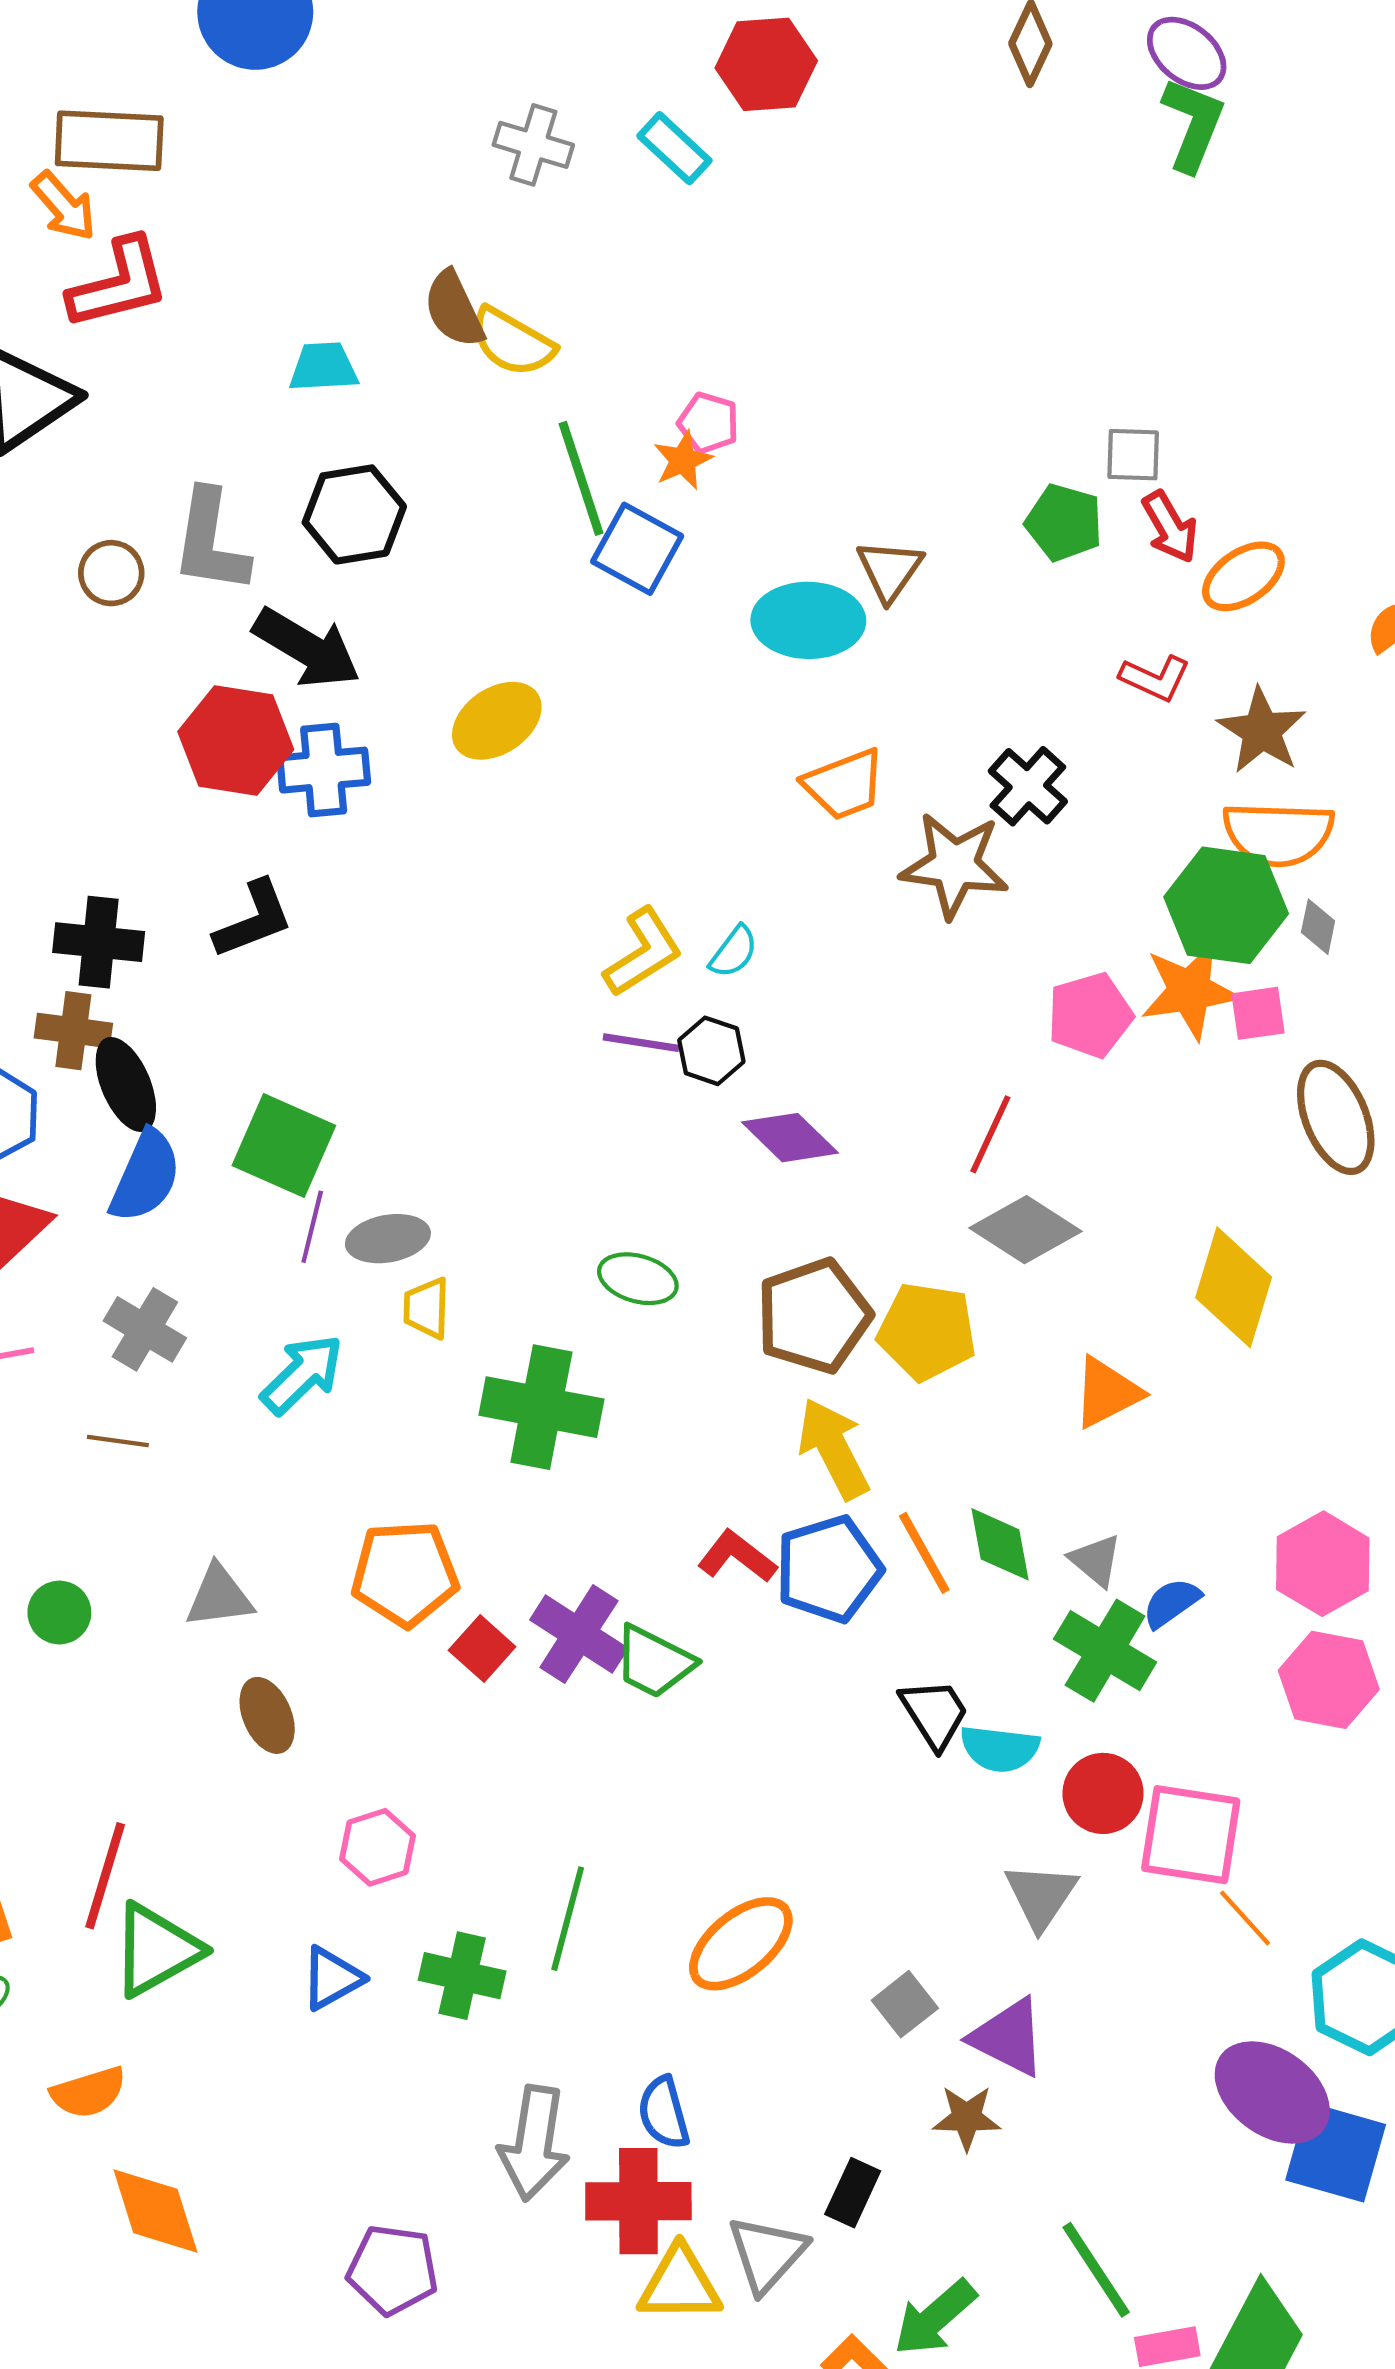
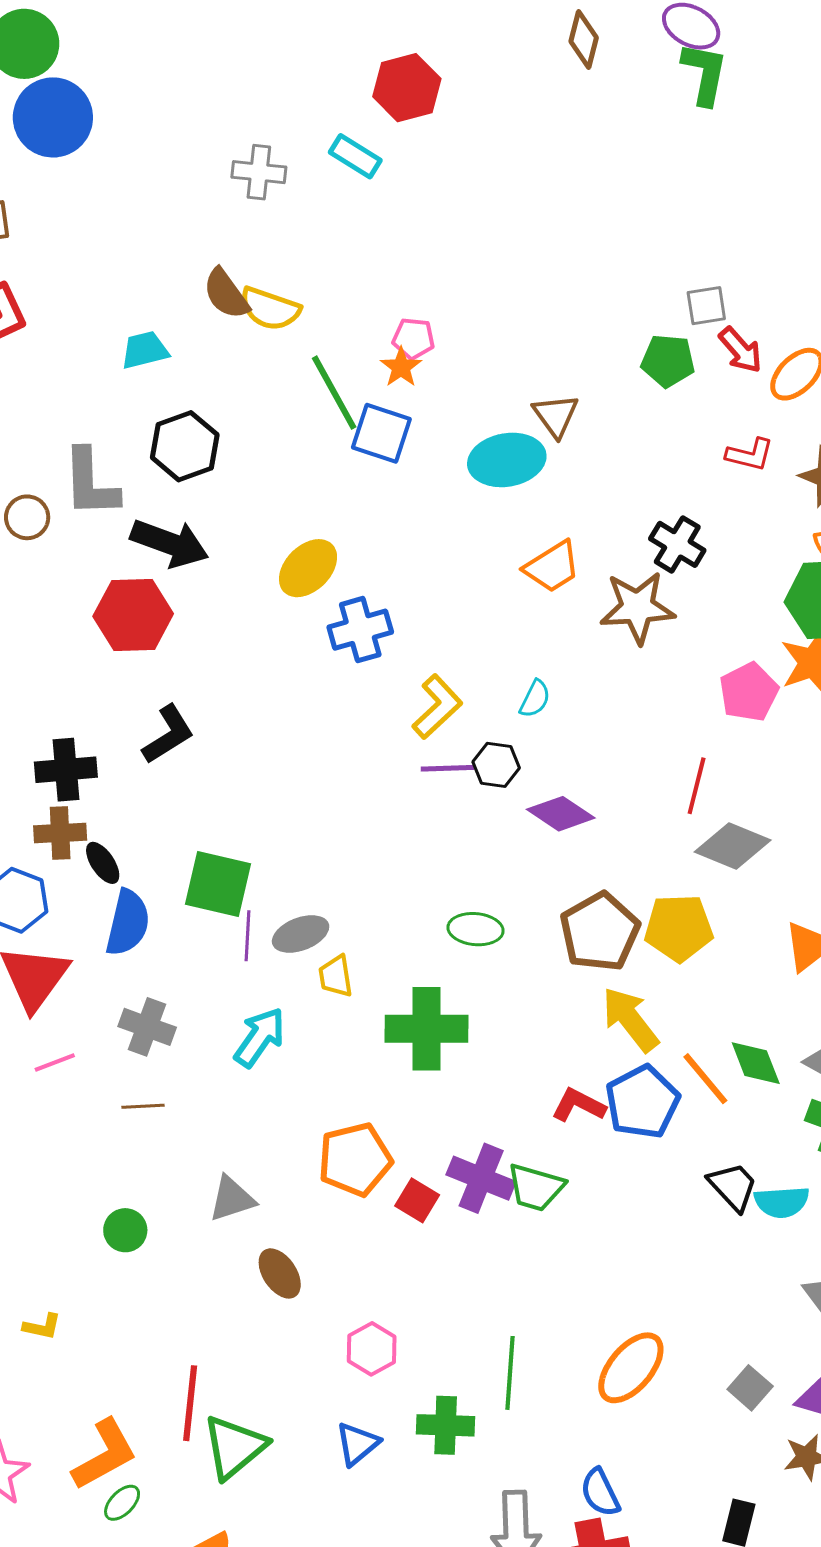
blue cross: (324, 770) -> (360, 630), moved
cyan semicircle: (734, 952) -> (535, 699), moved
black ellipse: (126, 1084) -> (103, 863), size x0.7

